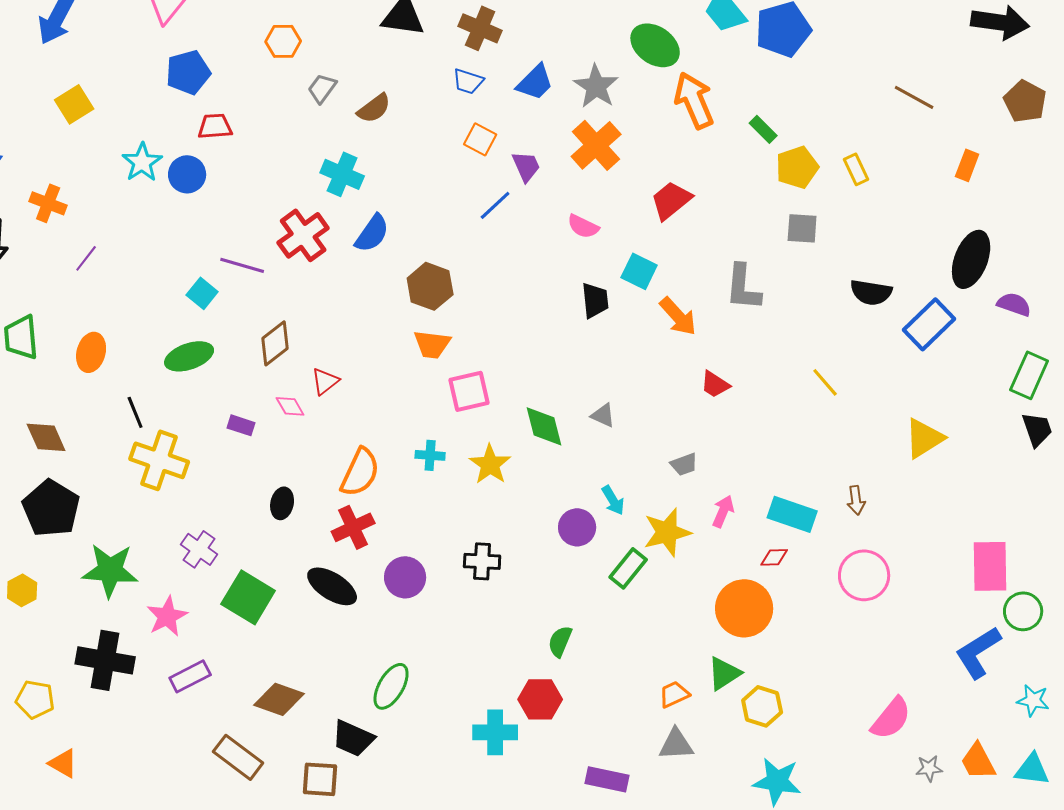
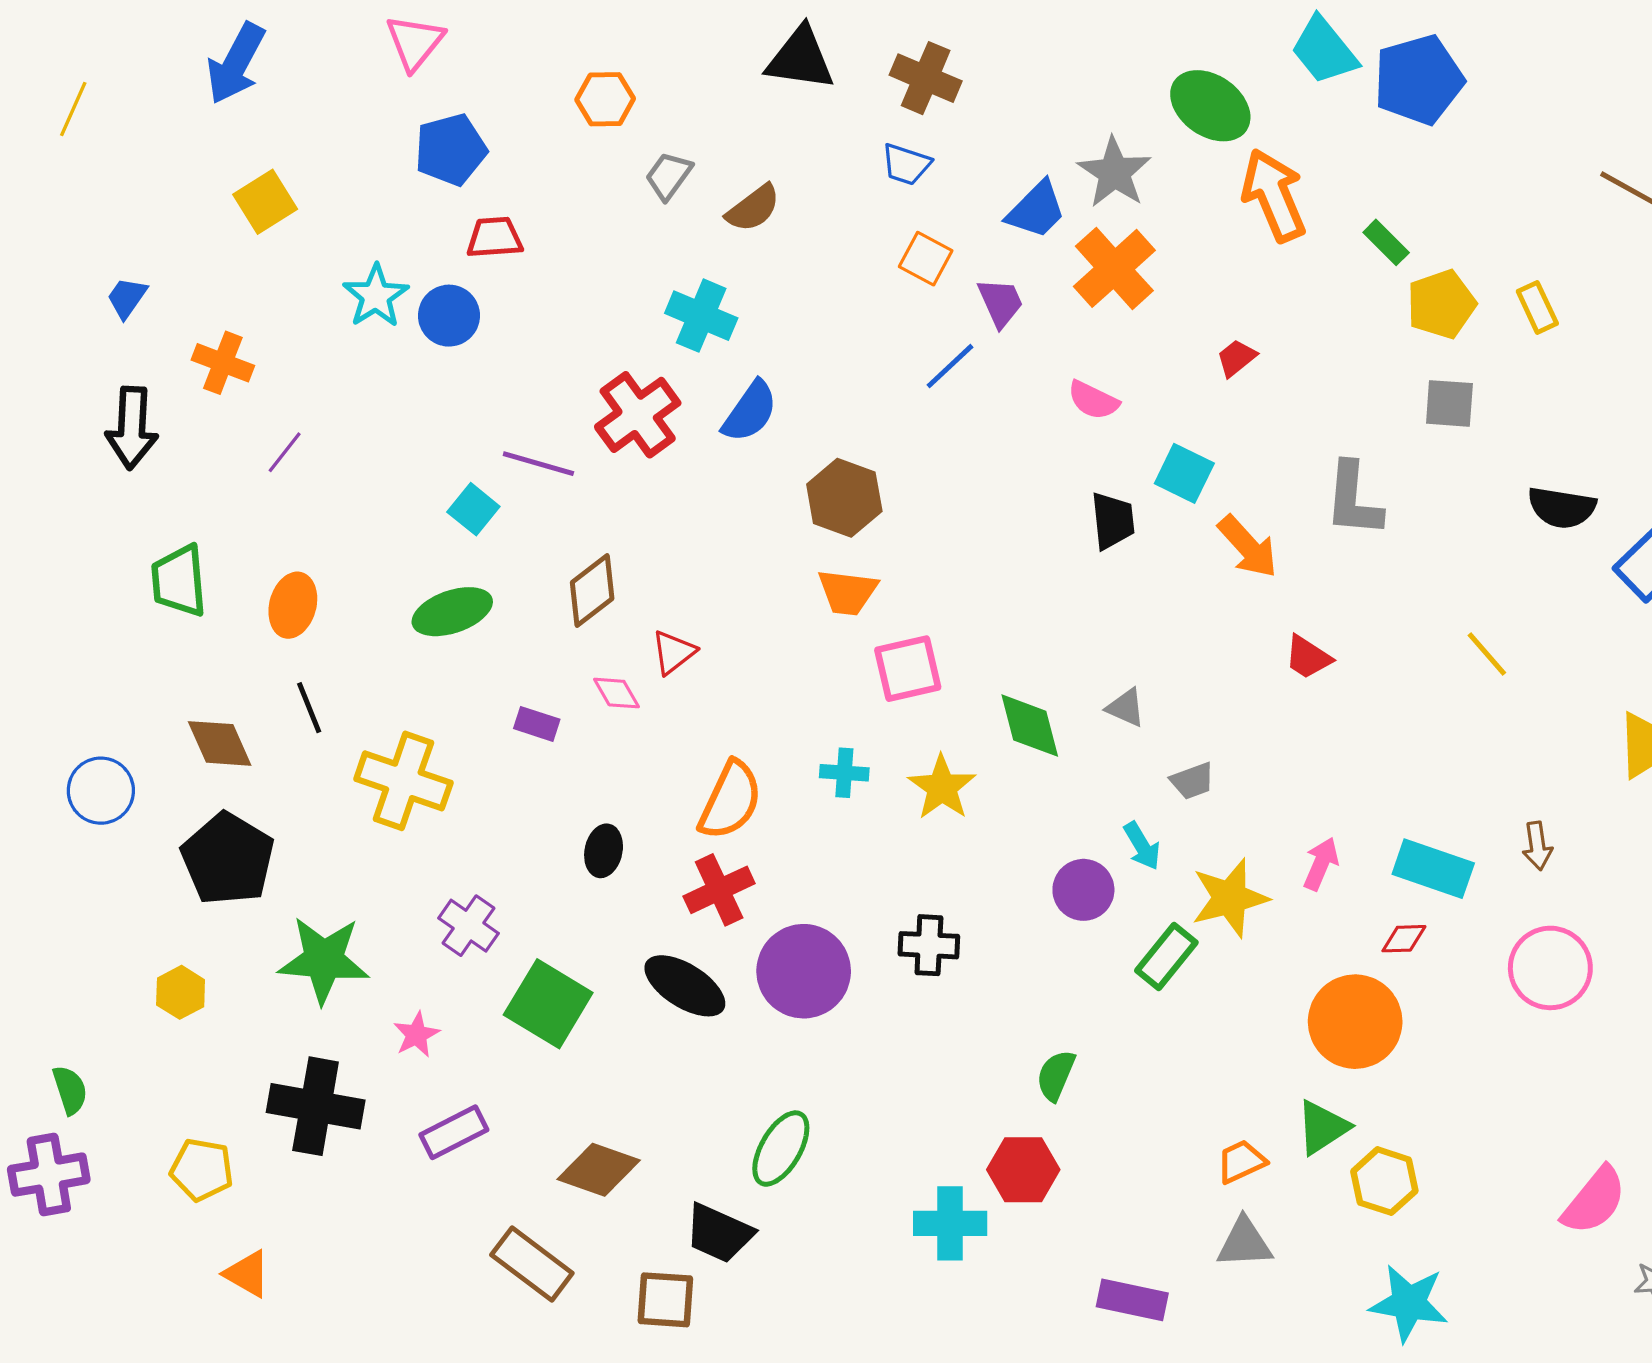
blue trapezoid: (535, 82) -> (1036, 210), moved
red trapezoid: (671, 200) -> (1236, 358), size x0.6
black line: (135, 412) -> (309, 708), moved
gray trapezoid: (684, 464) -> (1192, 781), moved
purple circle: (405, 577) -> (804, 971), size x1.4
pink star: (167, 616) -> (416, 1035), size x0.7

